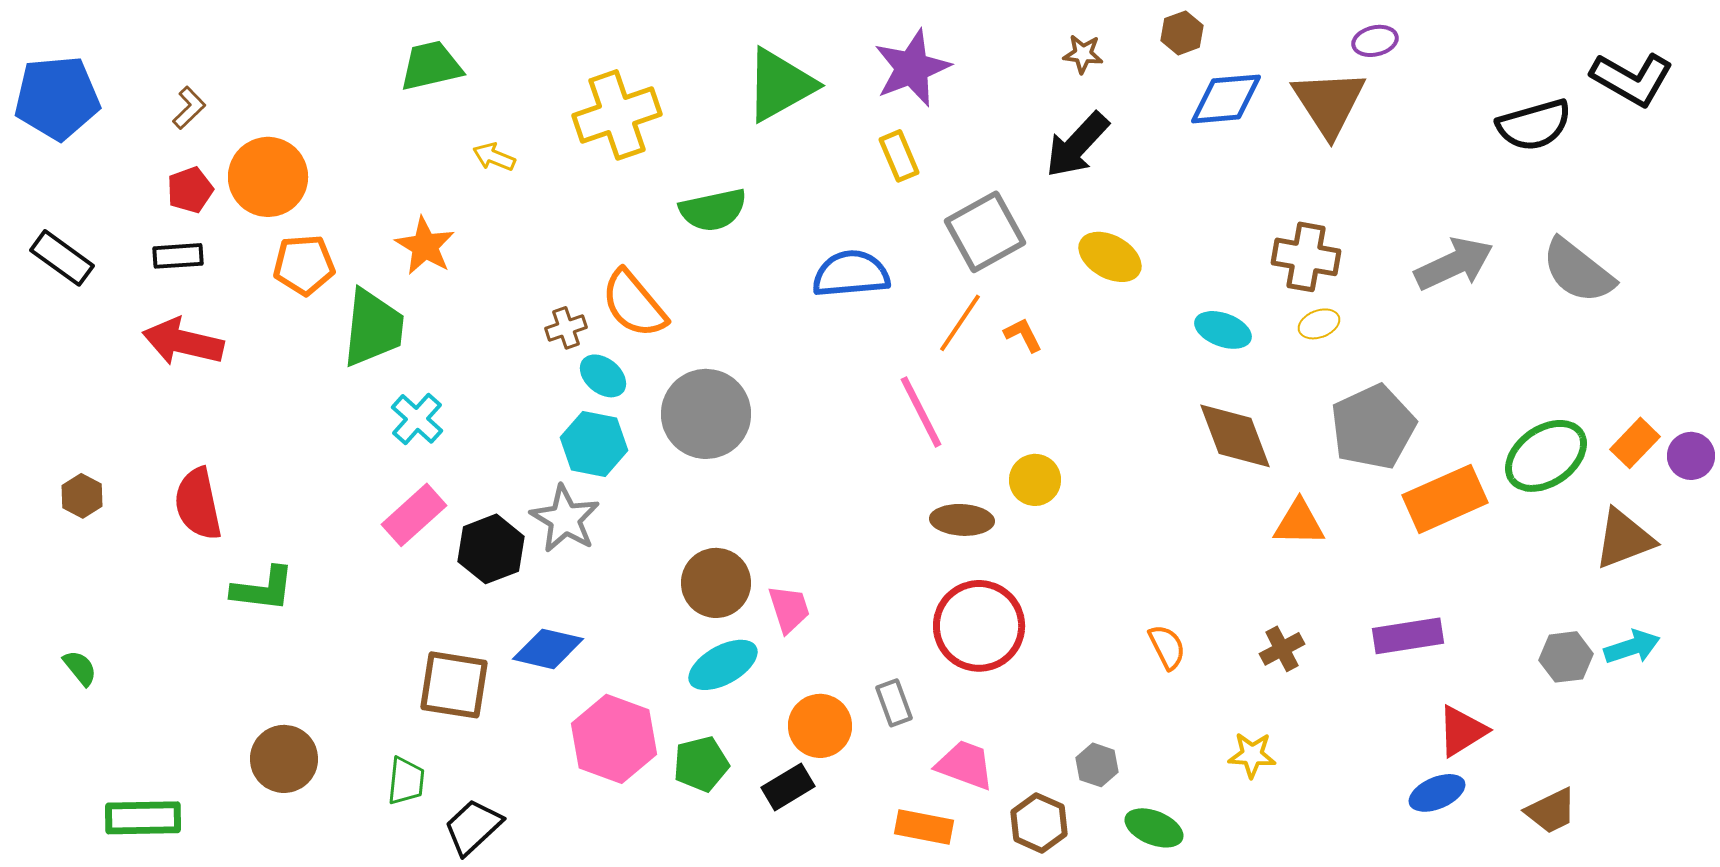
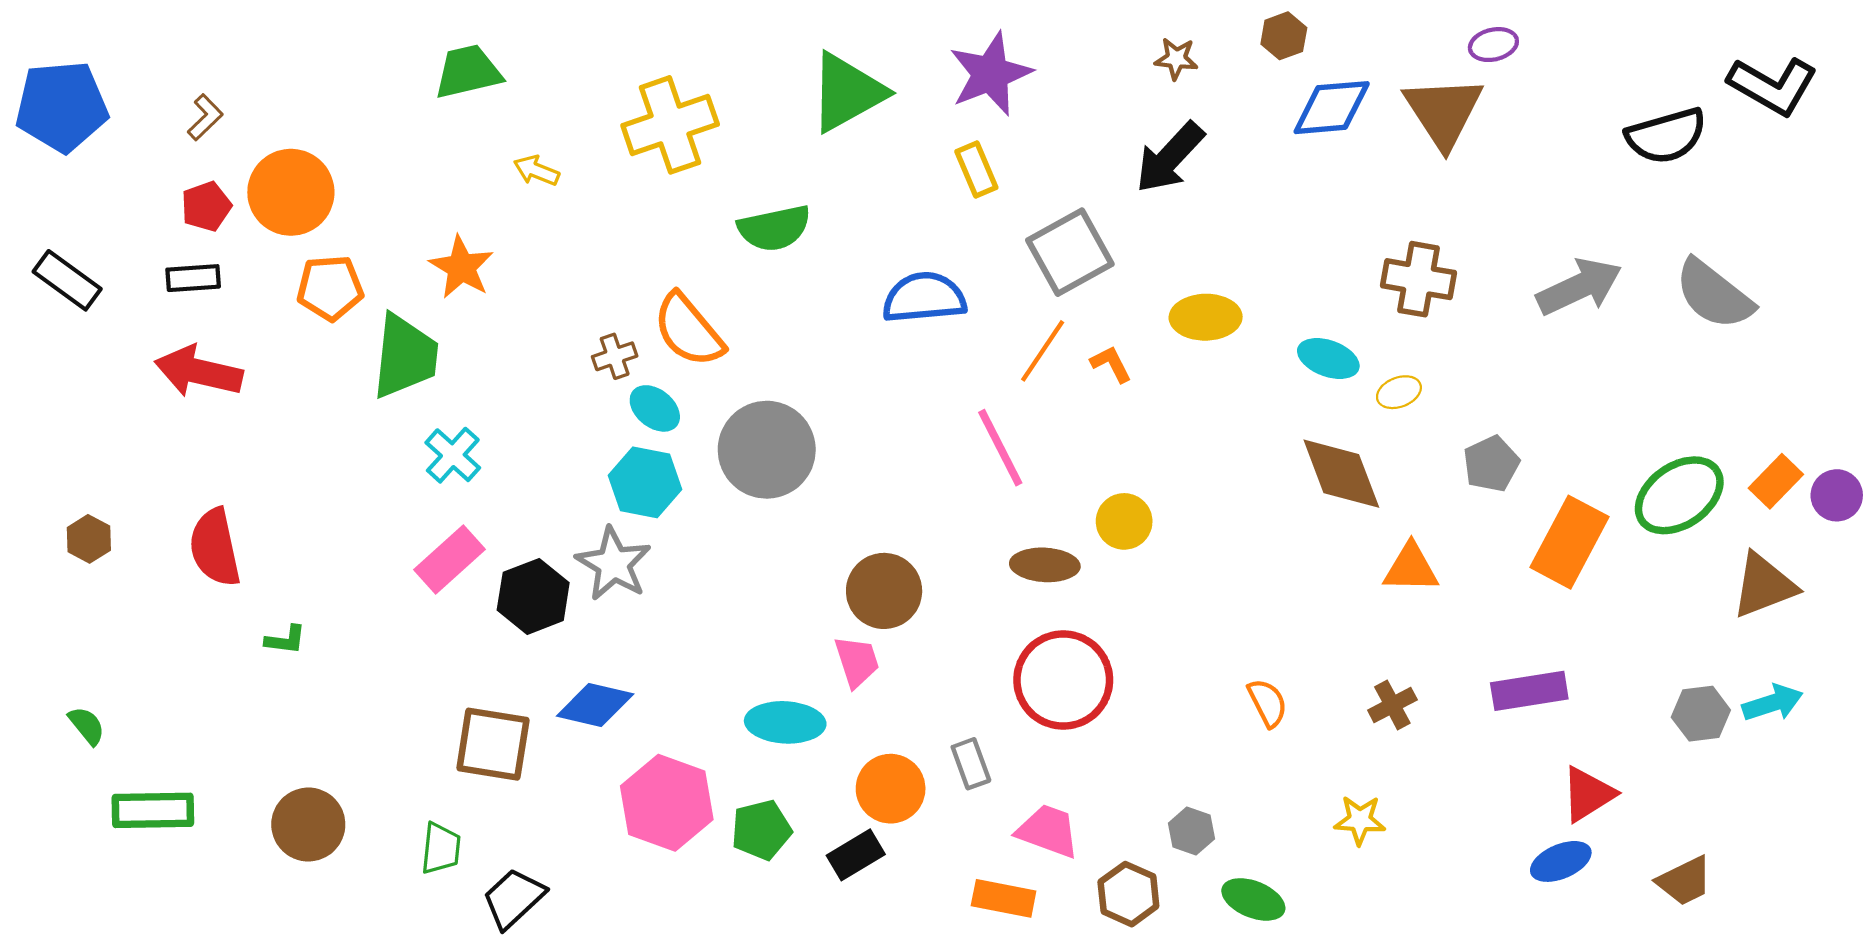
yellow ellipse: (1110, 257) -> (1206, 317), moved, turned -30
yellow ellipse: (1319, 324) -> (1399, 392), moved
gray pentagon: (1373, 427) -> (1491, 464), size x0.6
orange rectangle: (1445, 499) -> (1569, 542), turned -38
brown circle: (716, 583) -> (884, 591), moved
green L-shape: (263, 589) -> (285, 640), size x0.6
cyan ellipse: (723, 665) -> (785, 722), turned 32
green rectangle: (143, 818) -> (153, 810), moved

